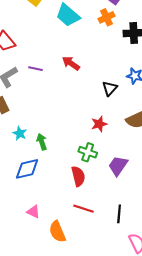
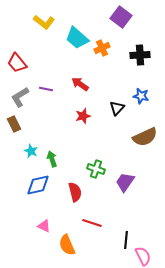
orange cross: (106, 17) -> (102, 48), moved
red star: (99, 124) -> (83, 116), moved
red semicircle: (78, 176) -> (75, 192), moved
black line: (119, 214) -> (126, 240), moved

